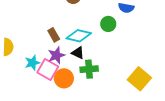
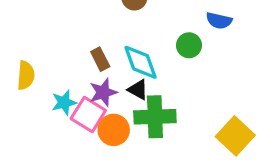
cyan diamond: (79, 36) -> (141, 62), turned 55
green cross: (89, 69) -> (155, 117), size x1.4

